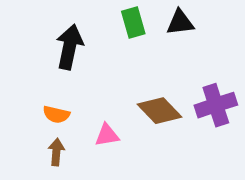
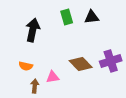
brown arrow: (56, 152) -> (35, 86), moved

